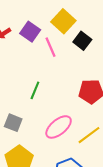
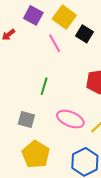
purple square: (30, 32) -> (33, 15), moved
pink ellipse: (59, 127) -> (70, 119), turned 68

